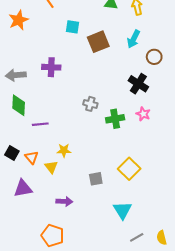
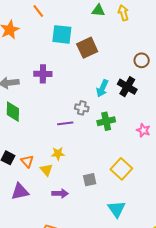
cyan square: (72, 27) -> (62, 34), size x1.5
cyan arrow: (134, 39) -> (102, 88), moved
pink star: (143, 114) -> (143, 130), moved
purple line: (40, 124) -> (65, 123), moved
purple arrow: (64, 201) -> (60, 193), moved

